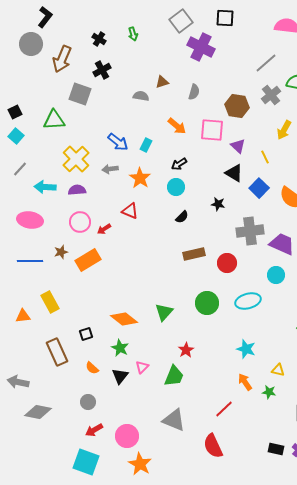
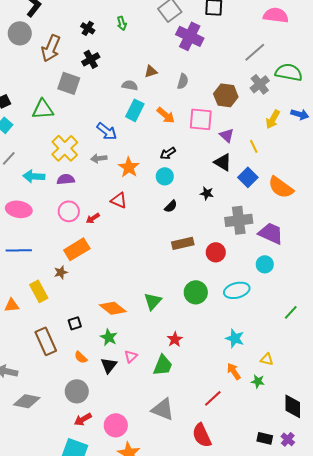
cyan rectangle: (146, 145) -> (135, 110), moved, size x1.5
brown star: (61, 252) -> (61, 272), moved
gray circle: (88, 402) -> (77, 391), size x1.5

